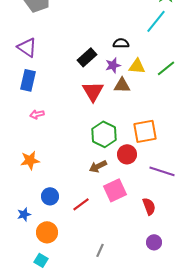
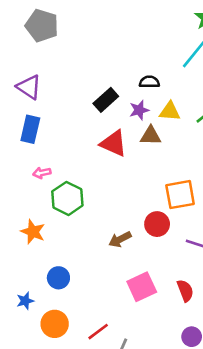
red triangle: (93, 91) -> (114, 143), turned -35
green hexagon: (104, 134) -> (67, 198), moved
orange star: (30, 160) -> (33, 232), turned 30
pink square: (115, 190) -> (142, 287), moved
red line: (81, 204) -> (98, 332), moved

